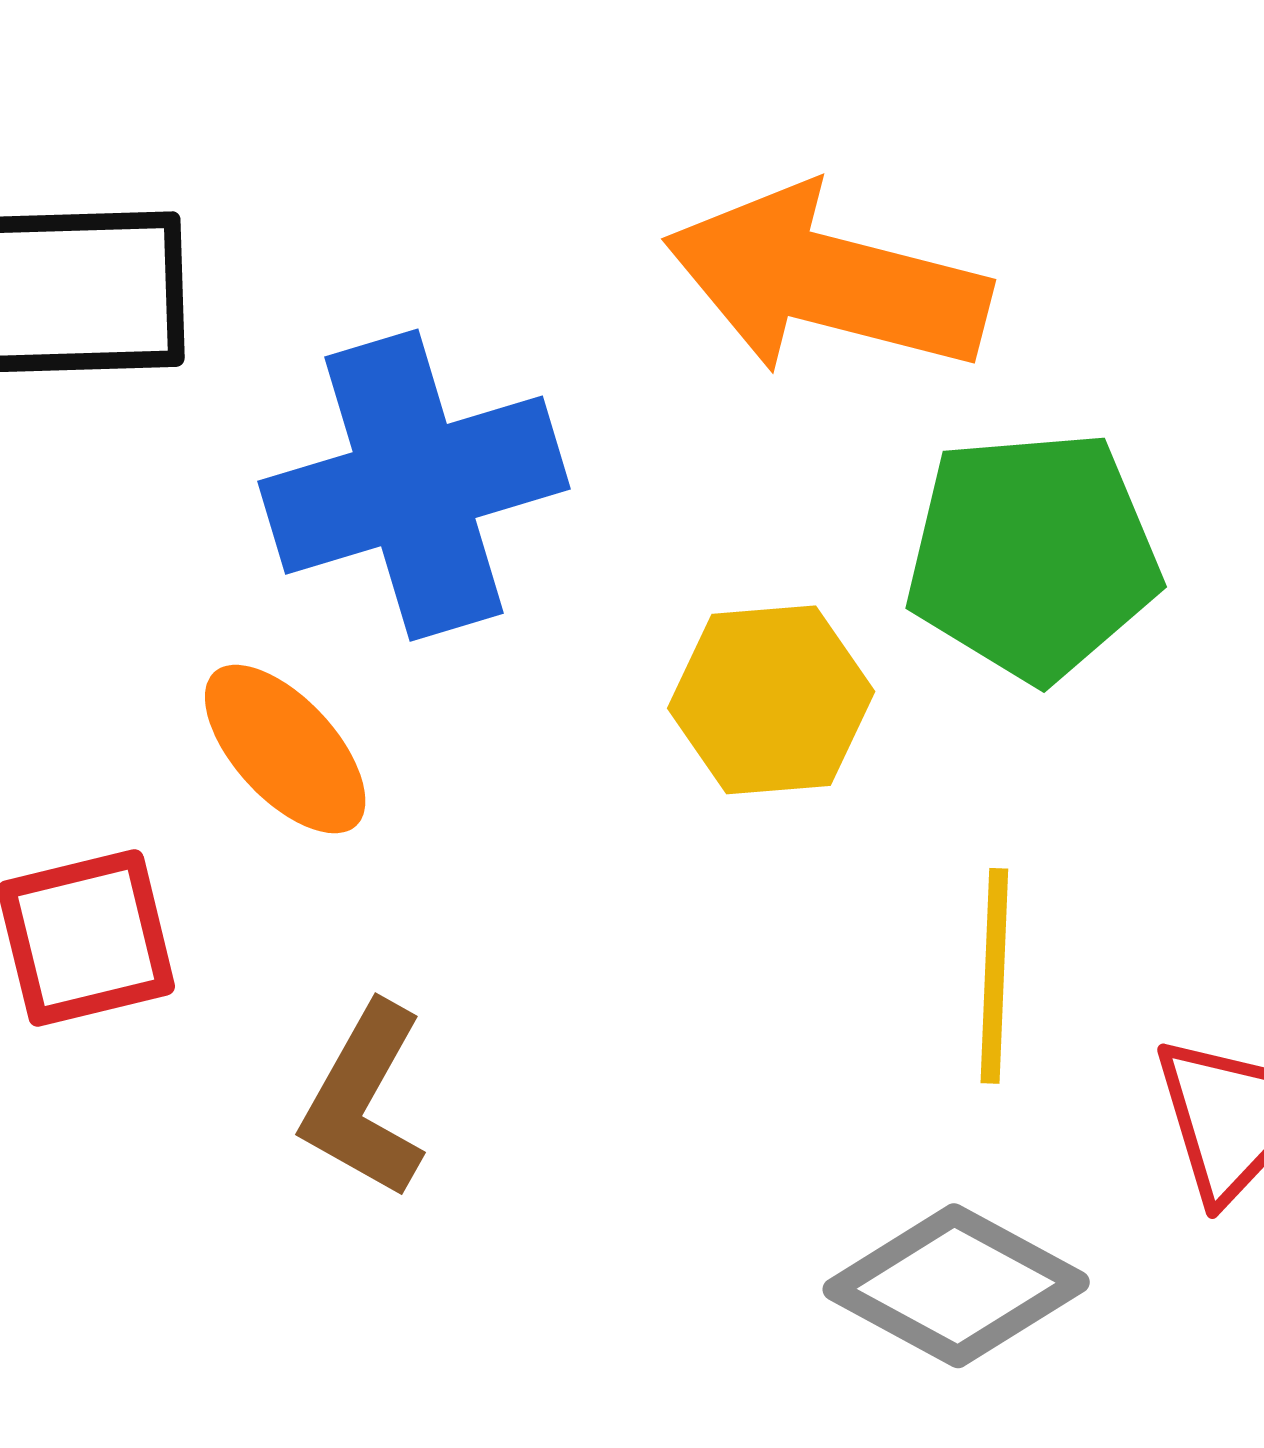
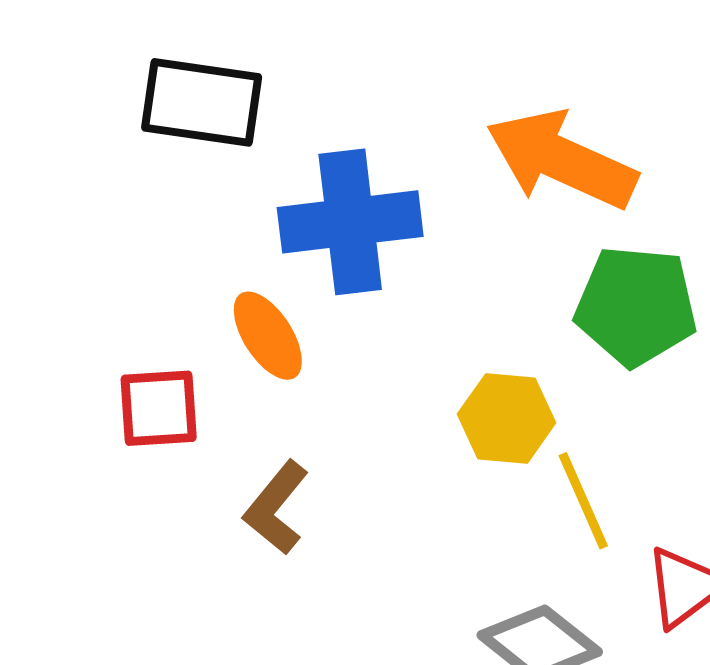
yellow hexagon: (771, 700) -> (507, 418), moved
yellow line: (994, 976) -> (583, 501), turned -36

